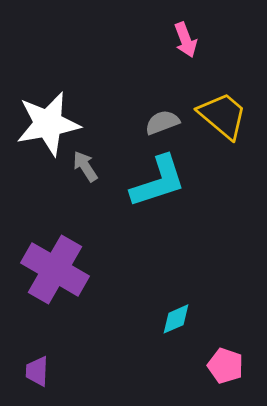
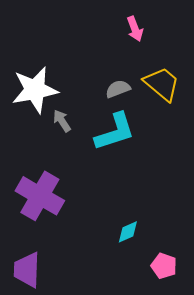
purple trapezoid: (37, 371) -> (27, 270), size x1.6

